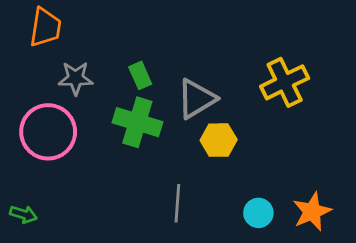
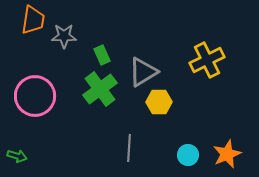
gray star: (76, 78) -> (64, 36), moved
green cross: (137, 122) -> (100, 89), turned 36

